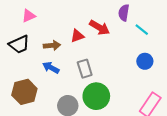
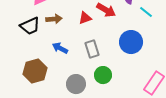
brown arrow: (52, 45) -> (54, 19), moved
blue circle: (145, 61) -> (131, 42), moved, size x1.5
green circle: (96, 96) -> (103, 75), size x0.7

